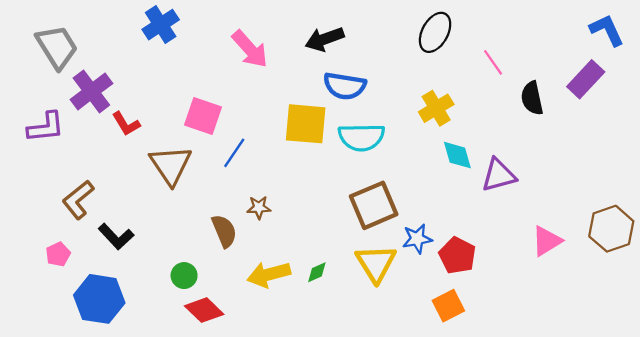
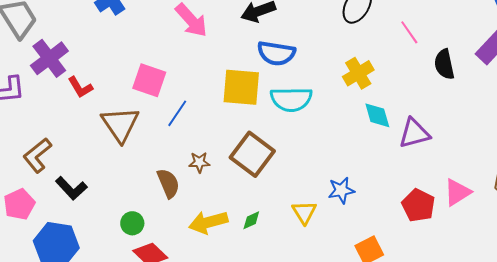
brown square: (374, 205) -> (252, 154), moved, turned -30
pink pentagon: (58, 254) -> (19, 204), size x1.4
red pentagon: (457, 255) -> (418, 205), moved
yellow triangle: (376, 263) -> (304, 212), size x0.7

